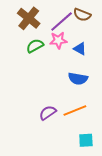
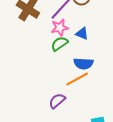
green semicircle: (35, 46) -> (60, 44), moved
orange line: (75, 110) -> (77, 79), moved

